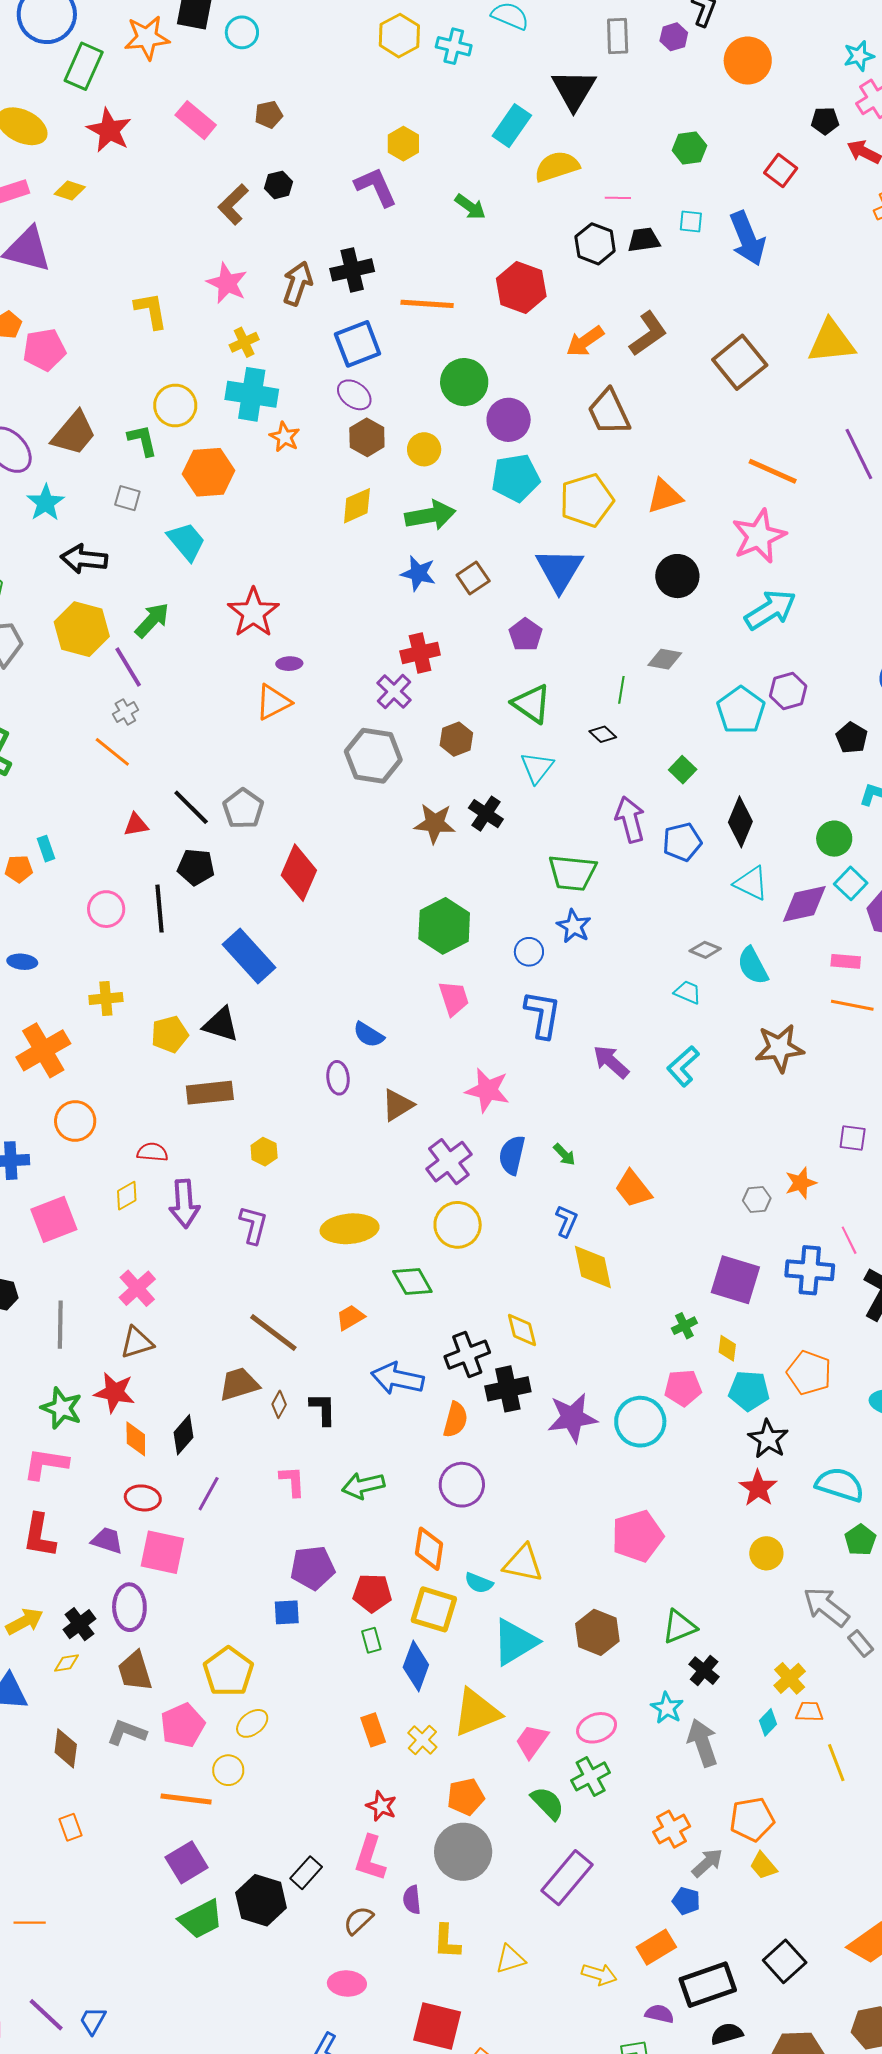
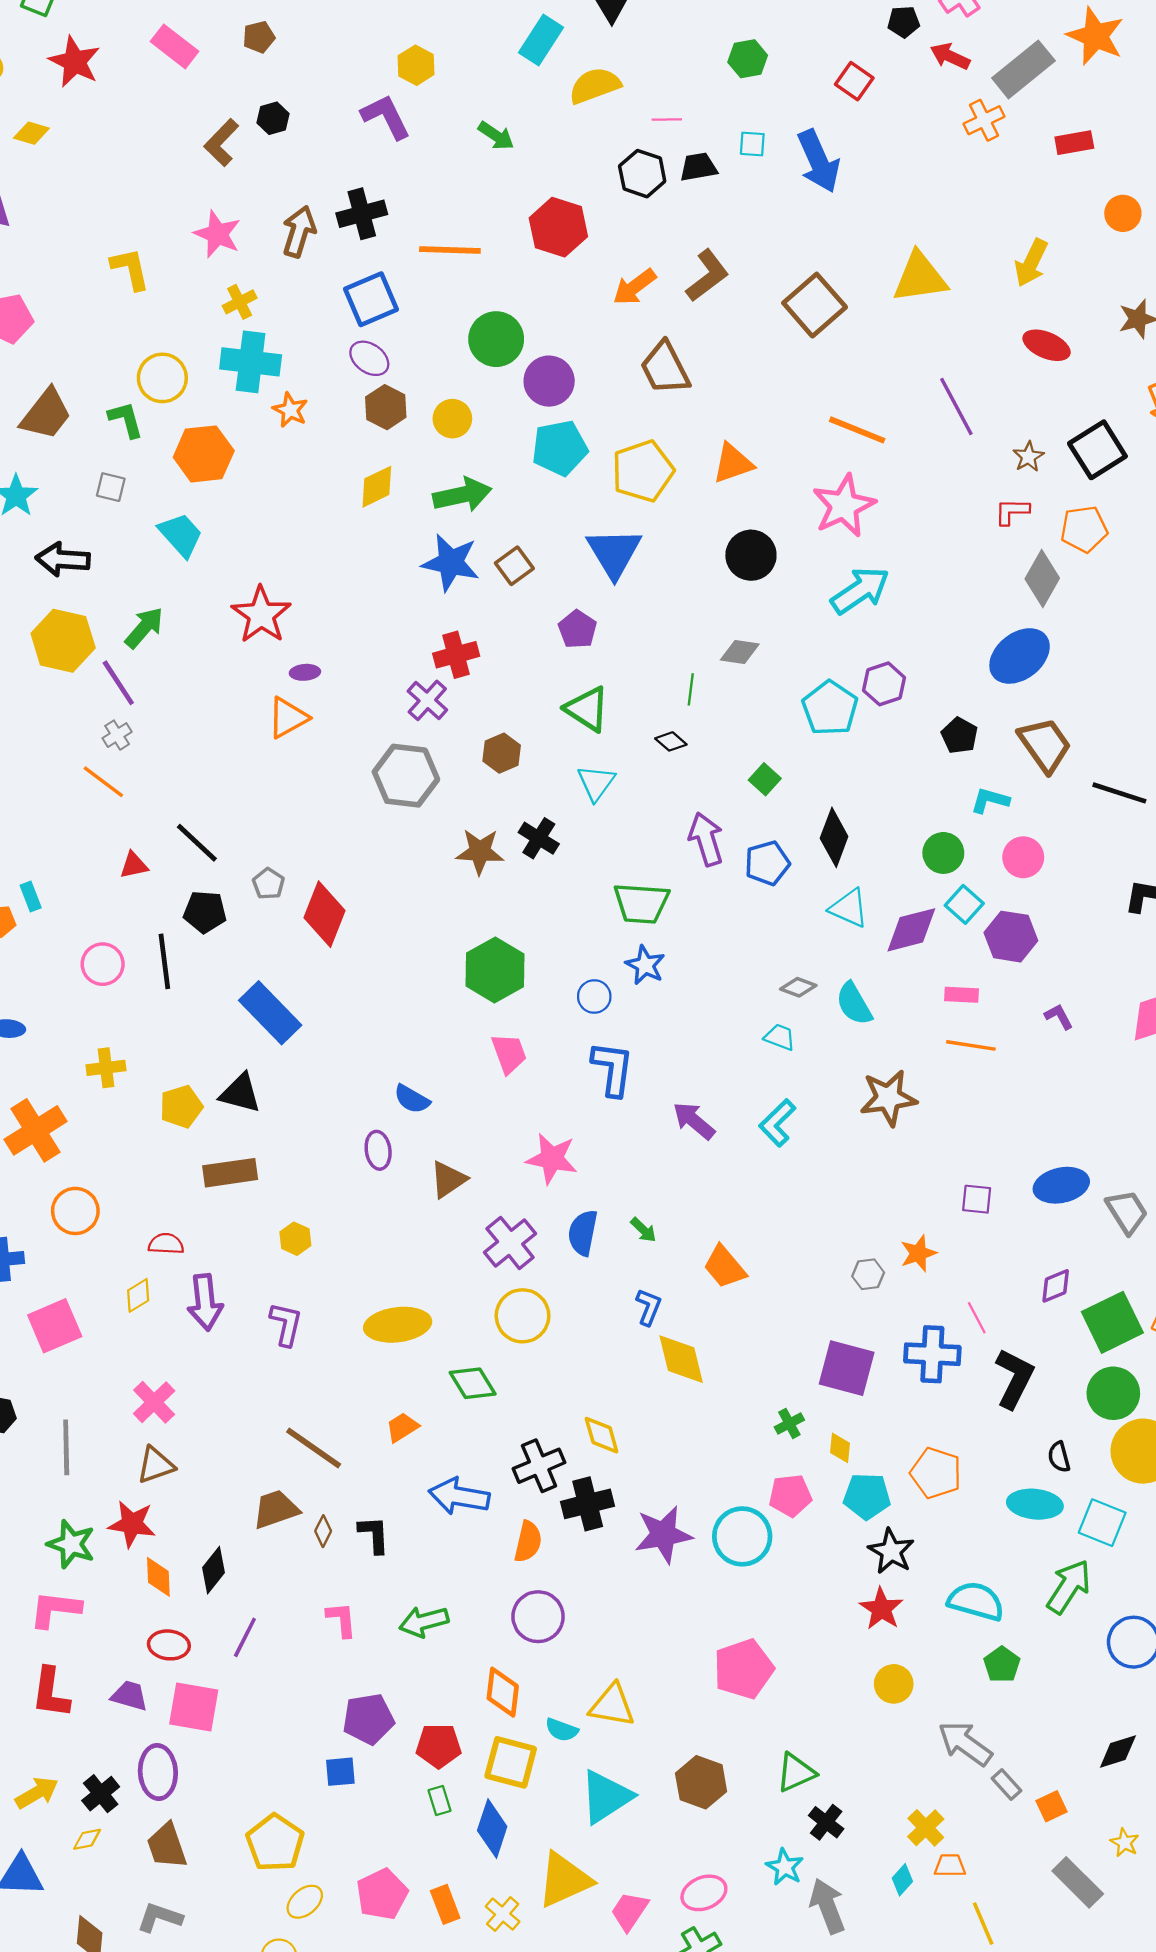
blue star: (418, 573) -> (451, 563), size x1.4
gray pentagon: (243, 809) -> (268, 884), moved, size x0.7
pink pentagon: (183, 1725) -> (382, 1894), moved

